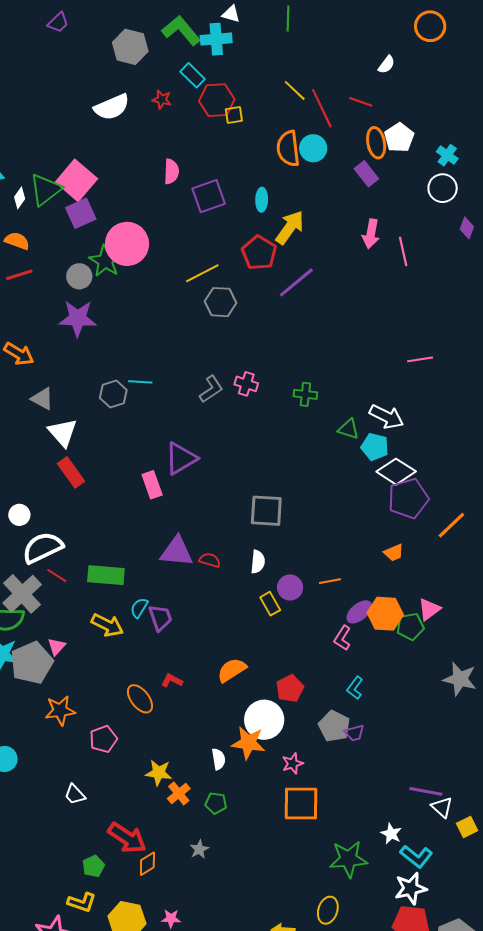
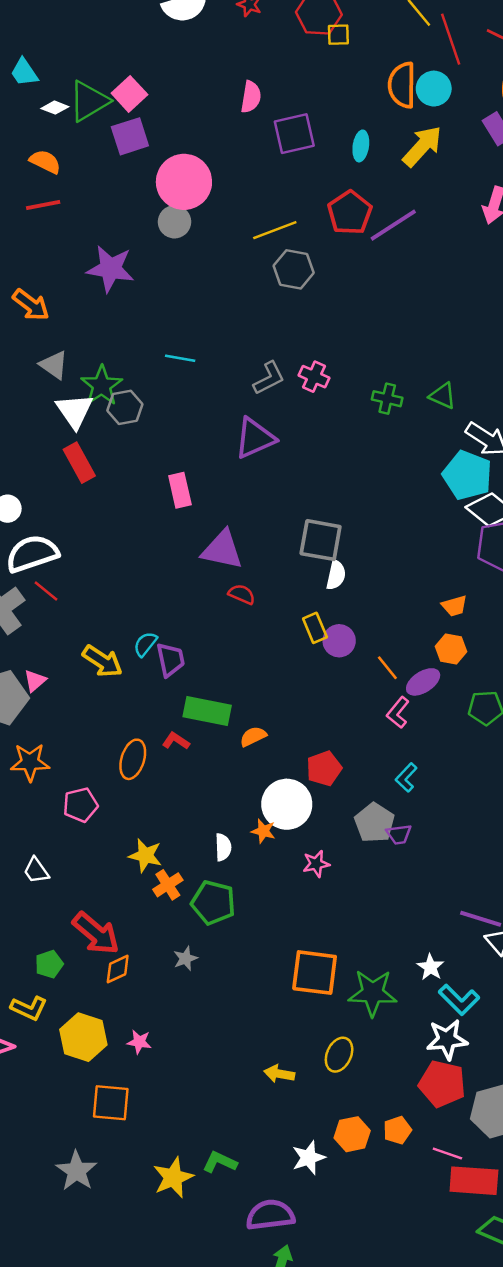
pink square: (76, 180) -> (129, 94), size x0.7
white diamond: (20, 198) -> (55, 108), turned 70
yellow arrow: (290, 227) -> (422, 146), moved
green star: (105, 261) -> (102, 386), moved
gray circle: (79, 276) -> (174, 222), moved
purple line: (296, 282) -> (393, 225), moved
gray hexagon: (113, 394) -> (125, 407), moved
green triangle: (349, 429) -> (443, 396), moved
cyan pentagon: (375, 447) -> (467, 475), size x1.4
purple triangle: (181, 458) -> (255, 438), moved
purple triangle: (177, 551) -> (222, 550), moved
orange trapezoid: (394, 553) -> (454, 606), moved
white semicircle: (258, 562) -> (336, 575), moved
green rectangle: (106, 575) -> (207, 711), moved
orange line: (330, 581) -> (387, 668), moved, turned 55
yellow rectangle: (270, 604) -> (315, 628), moved
orange hexagon: (385, 614) -> (451, 649), moved, size x0.7
orange semicircle: (232, 670) -> (253, 736), size x0.7
orange ellipse: (140, 699) -> (133, 759), turned 48
orange star: (248, 743) -> (263, 831), size x0.6
green pentagon: (216, 803) -> (213, 903), size x1.6
orange square: (301, 803) -> (315, 973), moved

